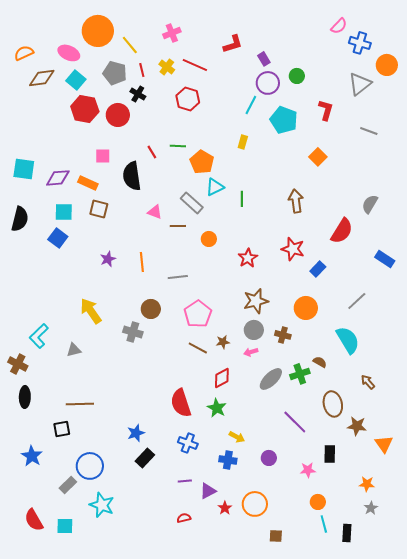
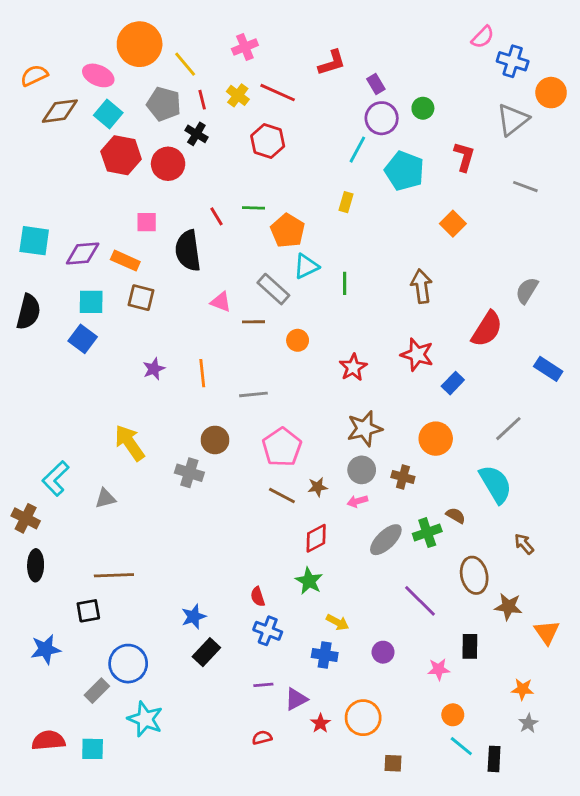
red semicircle: (181, 403) -> (258, 597), moved, size x0.5
blue star: (32, 456) -> (46, 649), turned 30
red semicircle: (34, 520) -> (48, 740), turned 115
cyan line: (324, 524) -> (461, 746), turned -36

